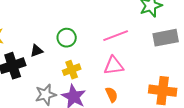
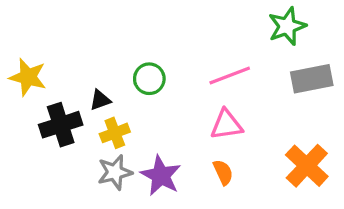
yellow cross: (72, 70) -> (115, 133), moved
orange cross: (163, 91) -> (307, 166), turned 36

